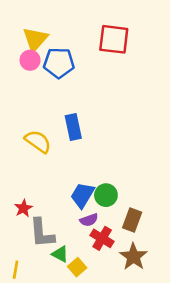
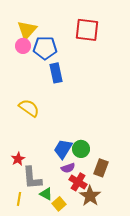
blue rectangle: (73, 127) -> (56, 73), moved
brown star: (133, 257) -> (90, 196), moved
yellow line: (16, 270) -> (19, 199), moved

